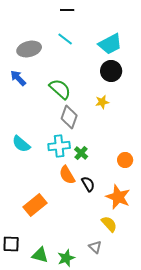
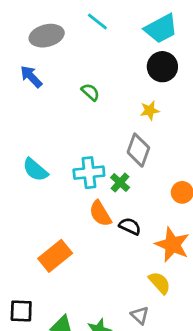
green semicircle: (60, 89) -> (90, 92), size x0.6
gray diamond: (69, 117) -> (138, 150), moved
black semicircle: (88, 184) -> (130, 226), turned -35

